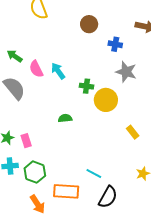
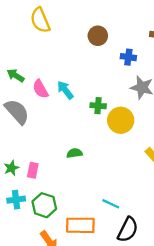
green semicircle: (65, 118) -> (75, 153), moved
pink rectangle: (26, 141) -> (33, 170), turned 32

